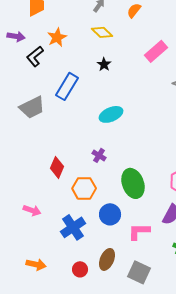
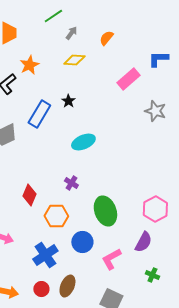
yellow diamond: (102, 32) -> (74, 60), turned -40
black star: (104, 64) -> (68, 101), moved
pink L-shape: (139, 231) -> (111, 259), turned -30
brown ellipse: (107, 259) -> (67, 286), moved
red circle: (80, 269) -> (41, 289), moved

